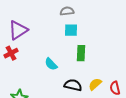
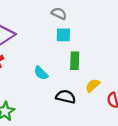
gray semicircle: (67, 11) -> (59, 13), turned 32
yellow semicircle: (95, 84) -> (93, 85), moved

